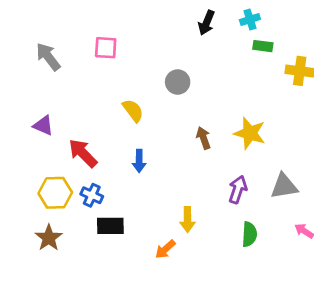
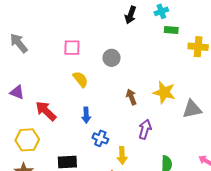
pink square: (106, 48) -> (72, 48), moved
gray triangle: (284, 186) -> (192, 109), moved
purple arrow: (238, 189) -> (145, 129), moved
blue cross: (92, 195) -> (100, 138), moved

